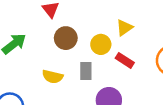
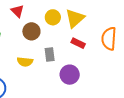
yellow triangle: (124, 28) -> (75, 18), size x1.5
yellow circle: (101, 44) -> (53, 17), moved

